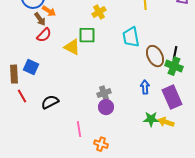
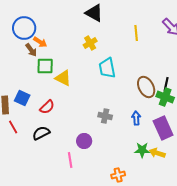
red semicircle: (44, 35) -> (47, 107), moved
green square: (87, 35) -> (45, 66), moved
cyan trapezoid: (131, 37) -> (107, 68), moved
gray cross: (104, 93) -> (105, 116), moved, turned 32
purple circle: (106, 107) -> (84, 141), moved
orange cross: (101, 144) -> (118, 175), moved, turned -32

